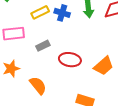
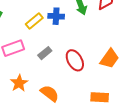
red ellipse: (70, 60) -> (75, 60), turned 65

